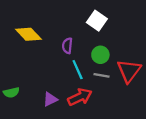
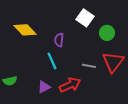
green circle: (100, 55) -> (107, 33), moved
cyan line: (78, 70) -> (52, 61), moved

